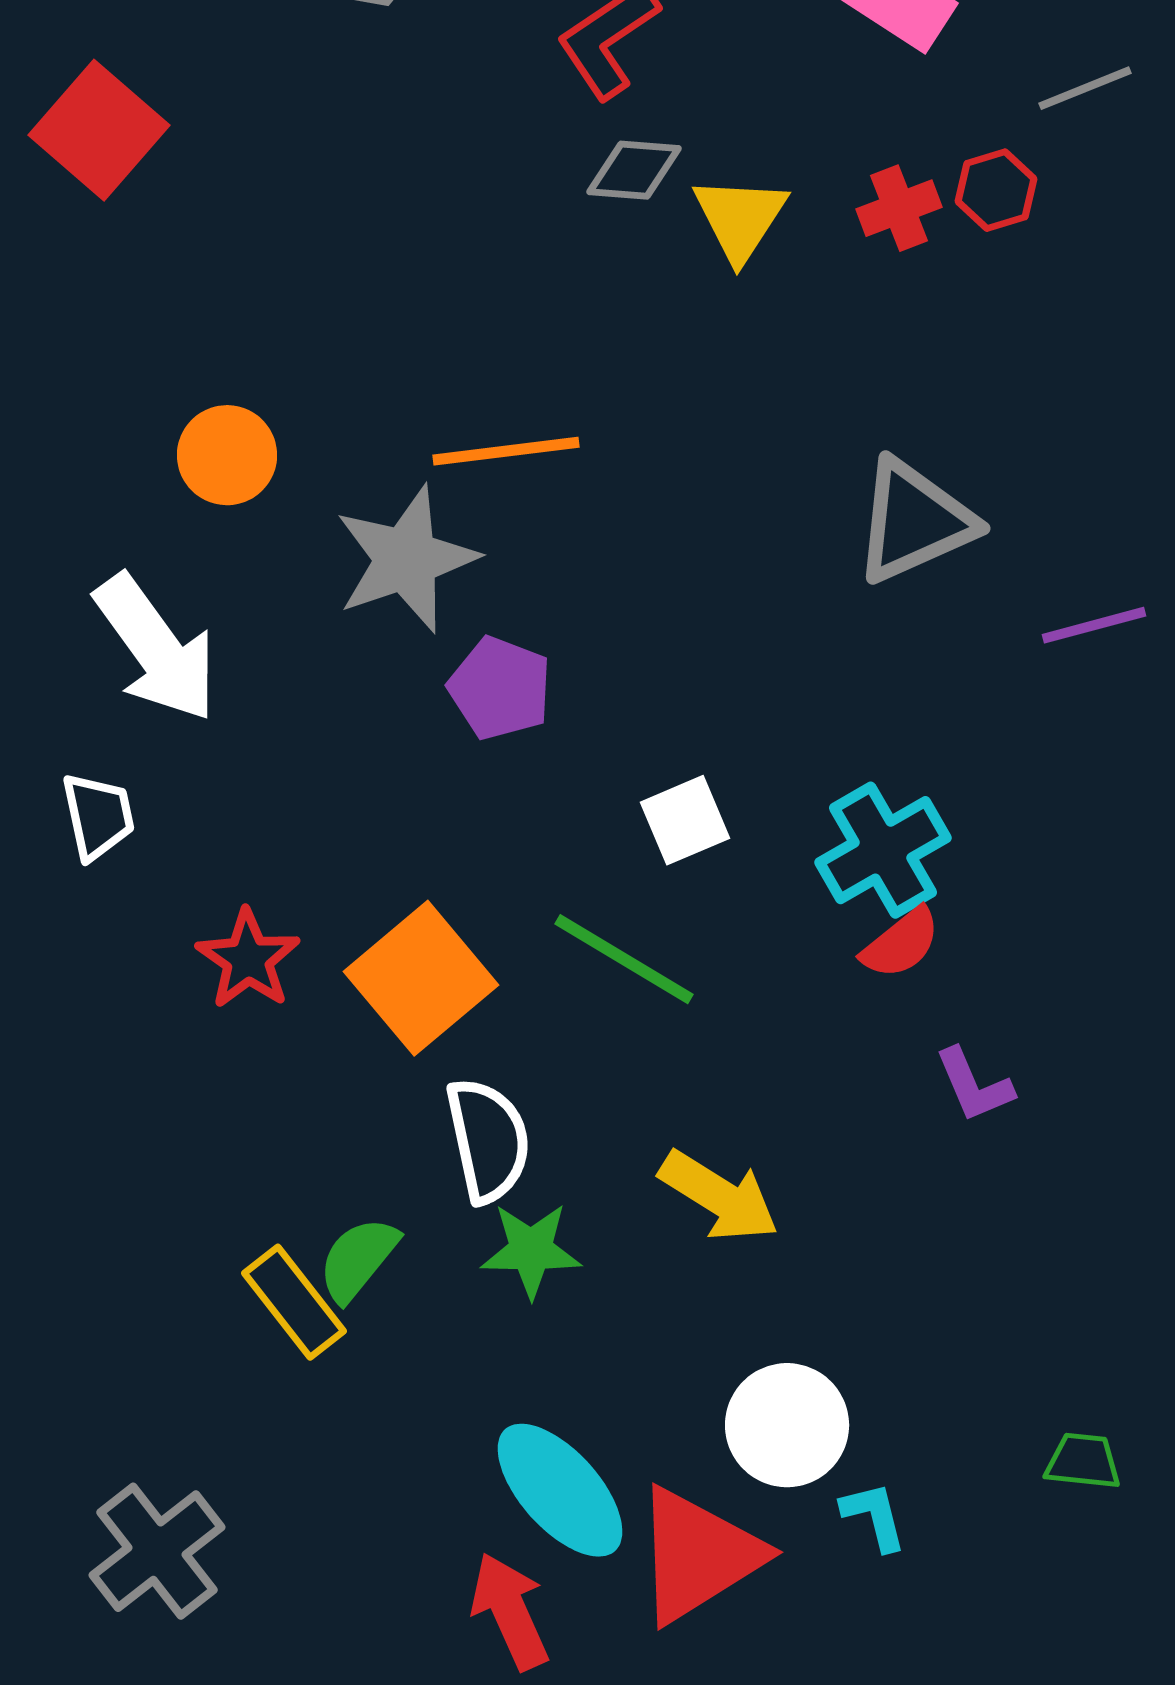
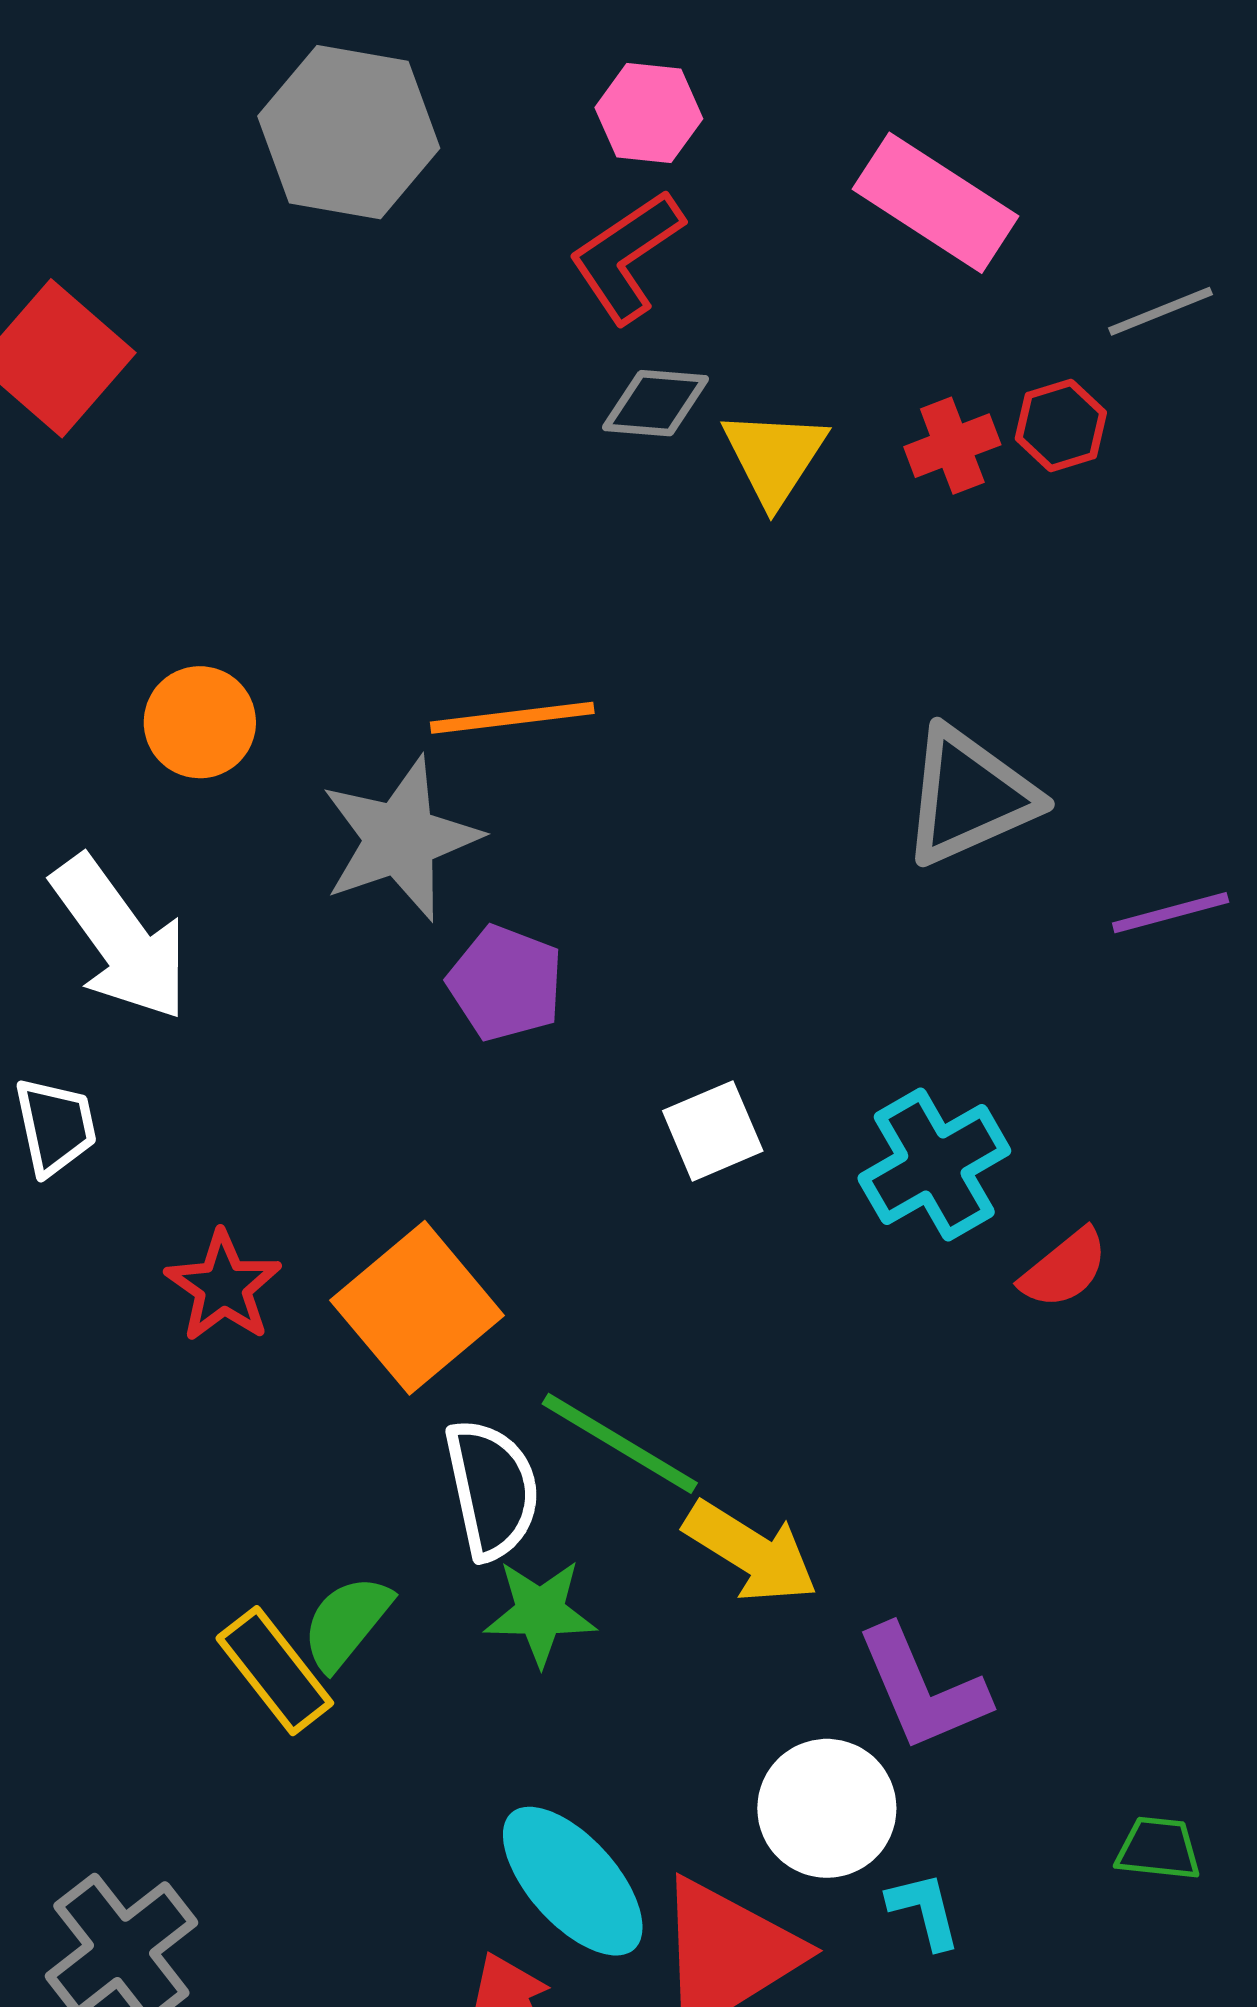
red semicircle: (901, 943) -> (1064, 1269), moved
green line: (624, 959) -> (620, 1443), moved
purple L-shape: (974, 1085) -> (922, 1689), moved, size x1.5

